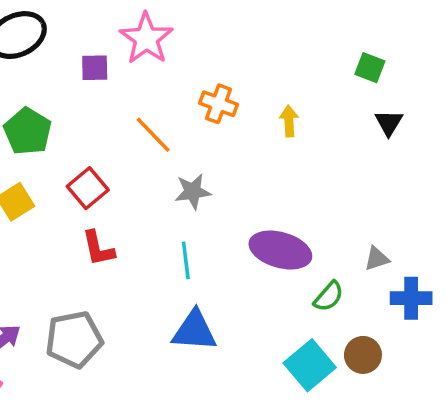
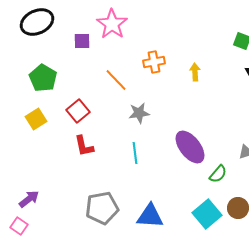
orange cross: (218, 104) -> (154, 62), turned -30
purple ellipse: (280, 250) -> (190, 147), turned 36
blue triangle: (194, 331) -> (150, 216), moved
gray pentagon: (74, 339) -> (102, 208), moved

